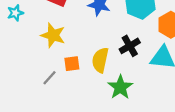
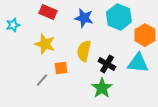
black cross: (130, 46) -> (107, 64), moved, turned -30
yellow semicircle: (100, 60) -> (84, 51), moved

